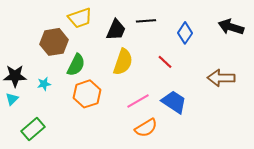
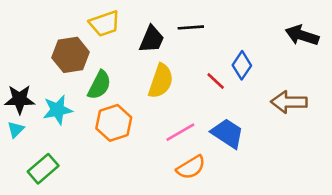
blue diamond: (185, 33) -> (242, 65), moved
cyan star: (44, 84) -> (57, 110), size x1.6

